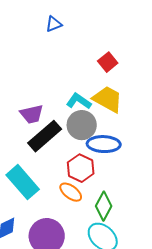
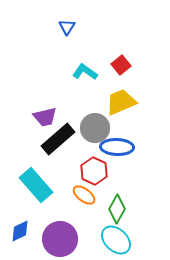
blue triangle: (54, 24) -> (67, 27), turned -36
yellow trapezoid: (108, 99) -> (121, 102), turned -52
cyan L-shape: (79, 101) -> (85, 72), moved

